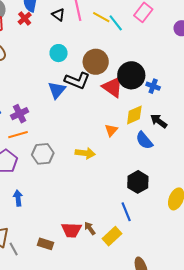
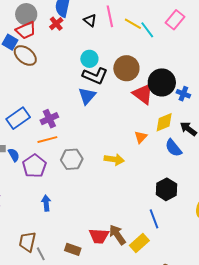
black L-shape: (77, 81) -> (95, 76), moved
brown arrow: (90, 228) -> (117, 235), size x1.5

